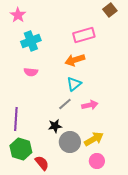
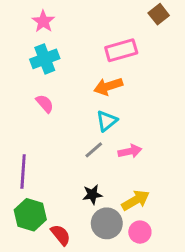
pink star: (18, 15) -> (43, 21), moved
pink semicircle: (31, 72) -> (45, 104), turned -136
black star: (55, 126) -> (92, 195), moved
gray circle: (70, 142) -> (107, 223), moved

